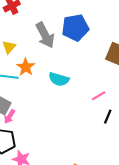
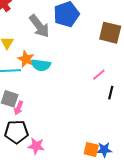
cyan semicircle: (59, 79) -> (41, 65), moved

